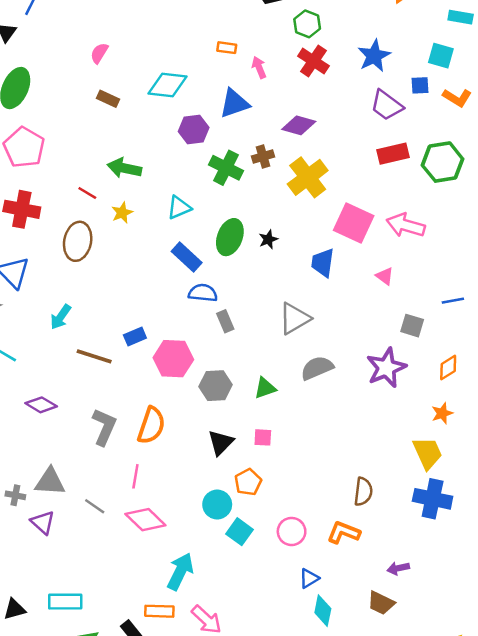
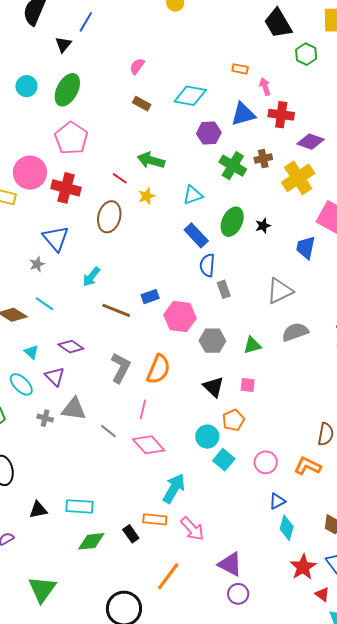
red cross: (313, 61) -> (281, 115), moved, turned -30
purple diamond: (299, 125) -> (311, 142), moved
blue semicircle: (203, 293) -> (207, 265), turned -95
black triangle: (221, 443) -> (213, 387), turned -35
purple triangle: (43, 522) -> (55, 377), moved

